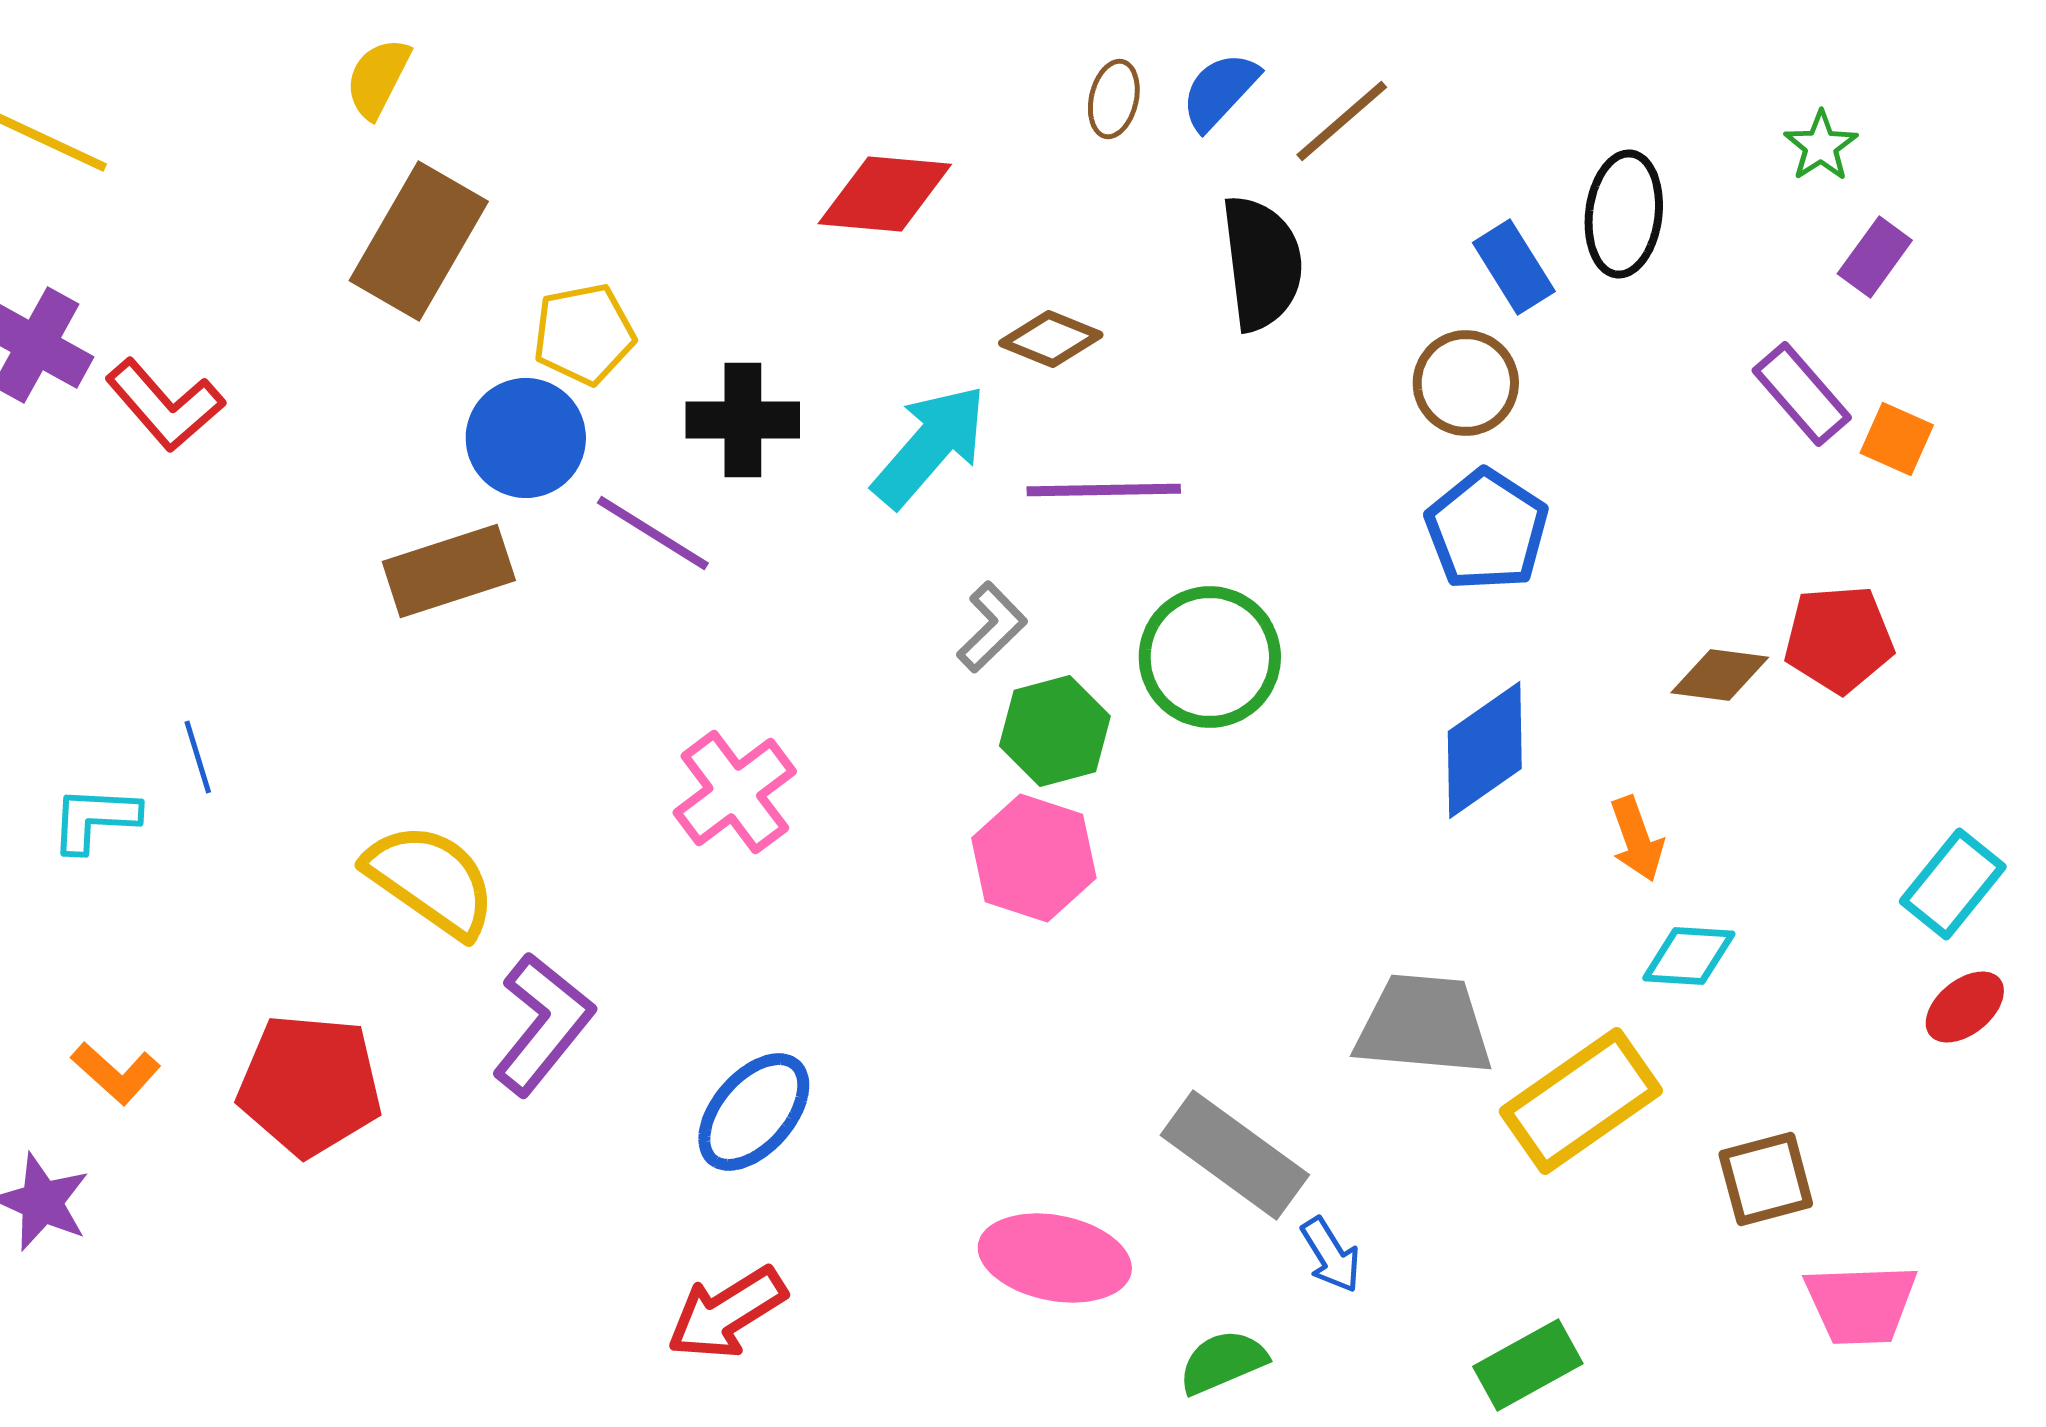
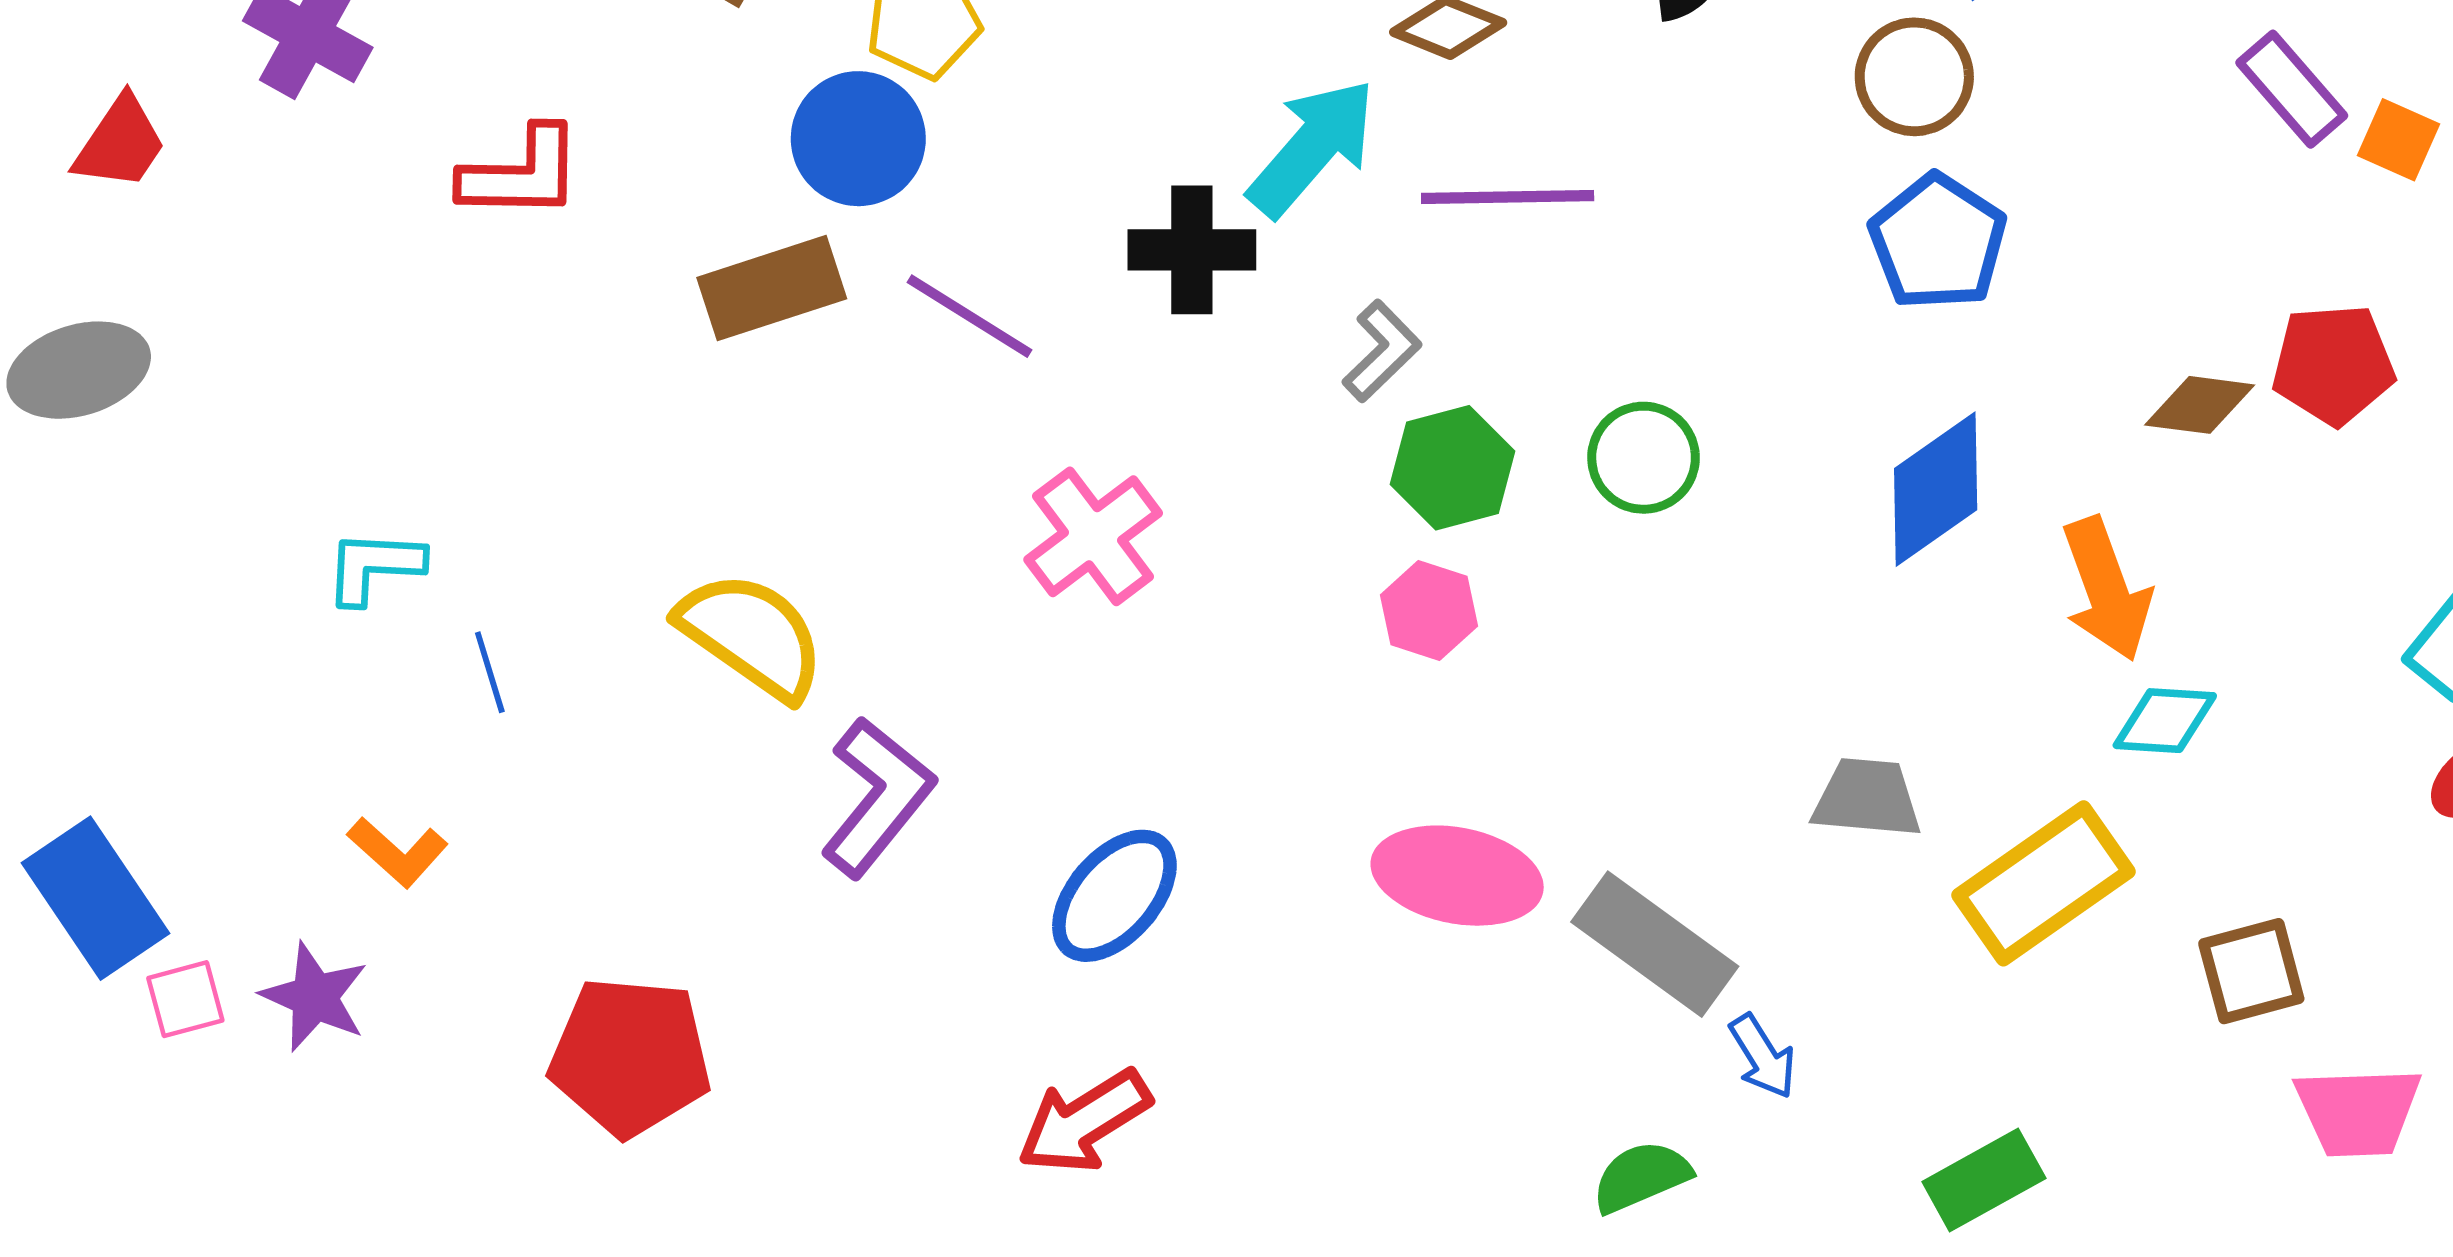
red L-shape: (165, 405) -> (521, 173), moved, turned -48
black cross: (743, 420) -> (1192, 250), moved
purple line: (653, 533) -> (969, 316), moved
green circle: (1210, 657) -> (1644, 458), moved, size x0.7
blue line: (198, 757) -> (490, 672), moved
orange arrow: (1637, 839) -> (2106, 589), size x1.5
pink hexagon: (1034, 858) -> (1429, 610), size x0.7
gray trapezoid: (1424, 1025) -> (1867, 798), size x0.7
red pentagon: (310, 1085) -> (630, 1056), moved
pink ellipse: (1055, 1258) -> (1457, 876), moved

